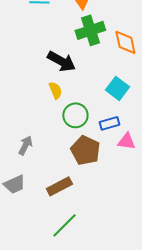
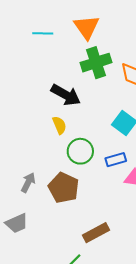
brown pentagon: (85, 150) -> (64, 188), moved
brown rectangle: (59, 186) -> (96, 233), moved

